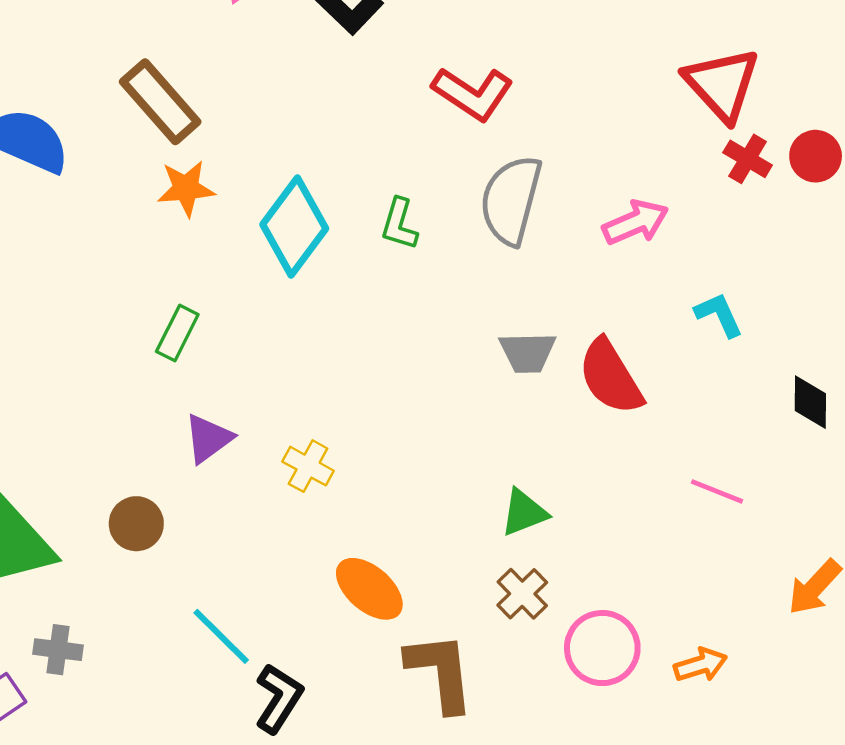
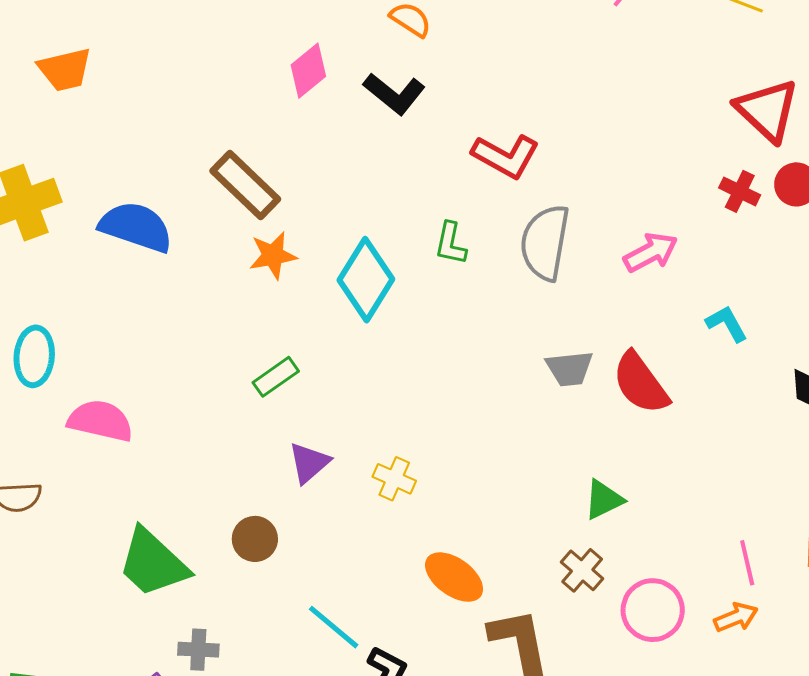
red triangle: (722, 84) -> (767, 110), moved
green L-shape: (399, 224) -> (451, 243), moved
green rectangle: (177, 333) -> (276, 377), turned 33
pink line: (717, 491) -> (747, 563), moved, turned 60
green triangle: (524, 513) -> (604, 500), moved

